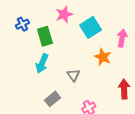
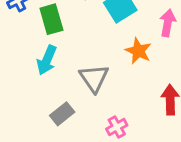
gray triangle: (74, 75) -> (94, 78), size x1.5

